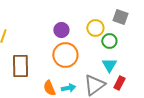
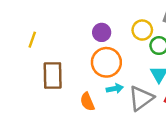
cyan arrow: (68, 88) -> (115, 89), moved

